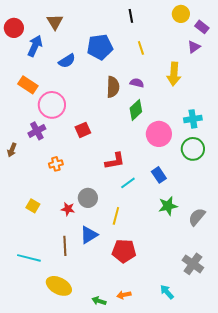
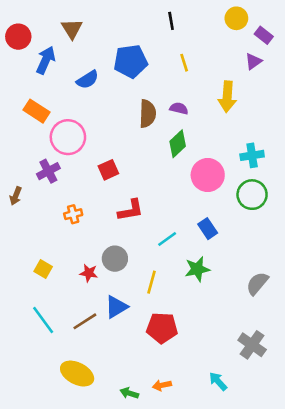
red L-shape: (115, 161) -> (131, 210), moved
green star: (168, 206) -> (197, 269), moved
brown line: (65, 246) -> (85, 321), turned 60
cyan line: (29, 258) -> (43, 320), moved, turned 40

